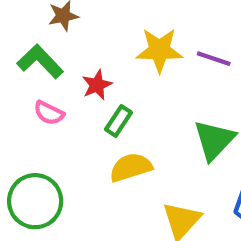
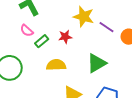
red star: (97, 85) -> (65, 37), moved
green rectangle: (118, 121) -> (42, 41), moved

